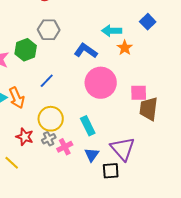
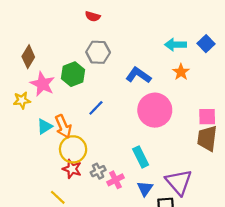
cyan arrow: (112, 31) -> (175, 45), moved
pink square: (139, 93) -> (207, 117), moved
yellow circle: (51, 119) -> (73, 149), moved

